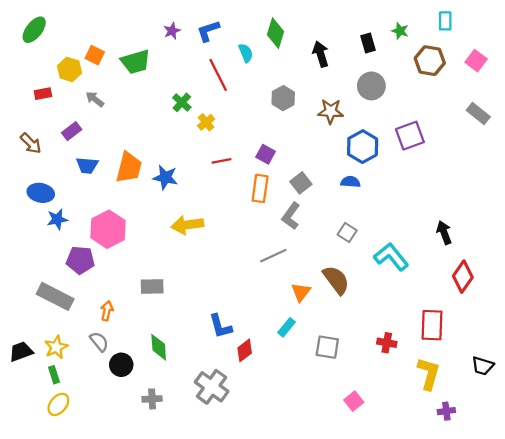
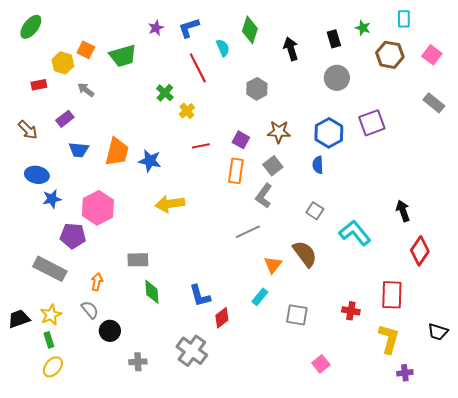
brown star: (331, 111) -> (279, 132), moved
blue semicircle: (350, 182) -> (318, 165), turned -96
green diamond: (159, 347) -> (152, 292), moved

